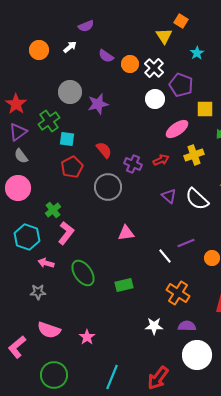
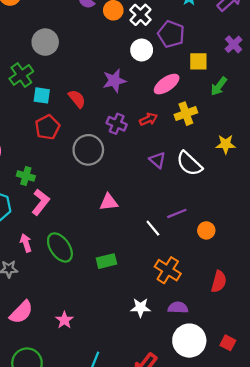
purple star: (98, 104) -> (114, 81), moved
red semicircle: (104, 150) -> (77, 99), moved
green cross: (53, 210) -> (26, 176), turned -35
pink arrow: (46, 263) -> (26, 243), moved, turned 56
pink semicircle: (49, 330) -> (21, 312), turned -65

